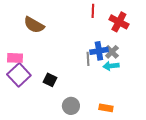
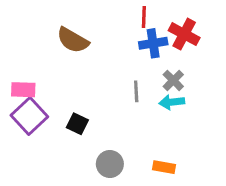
brown semicircle: (34, 25) -> (73, 40), moved
blue cross: (99, 51) -> (153, 43), moved

